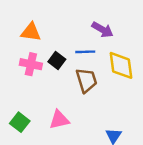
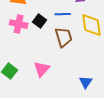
pink triangle: (59, 120) -> (42, 69), turned -36

